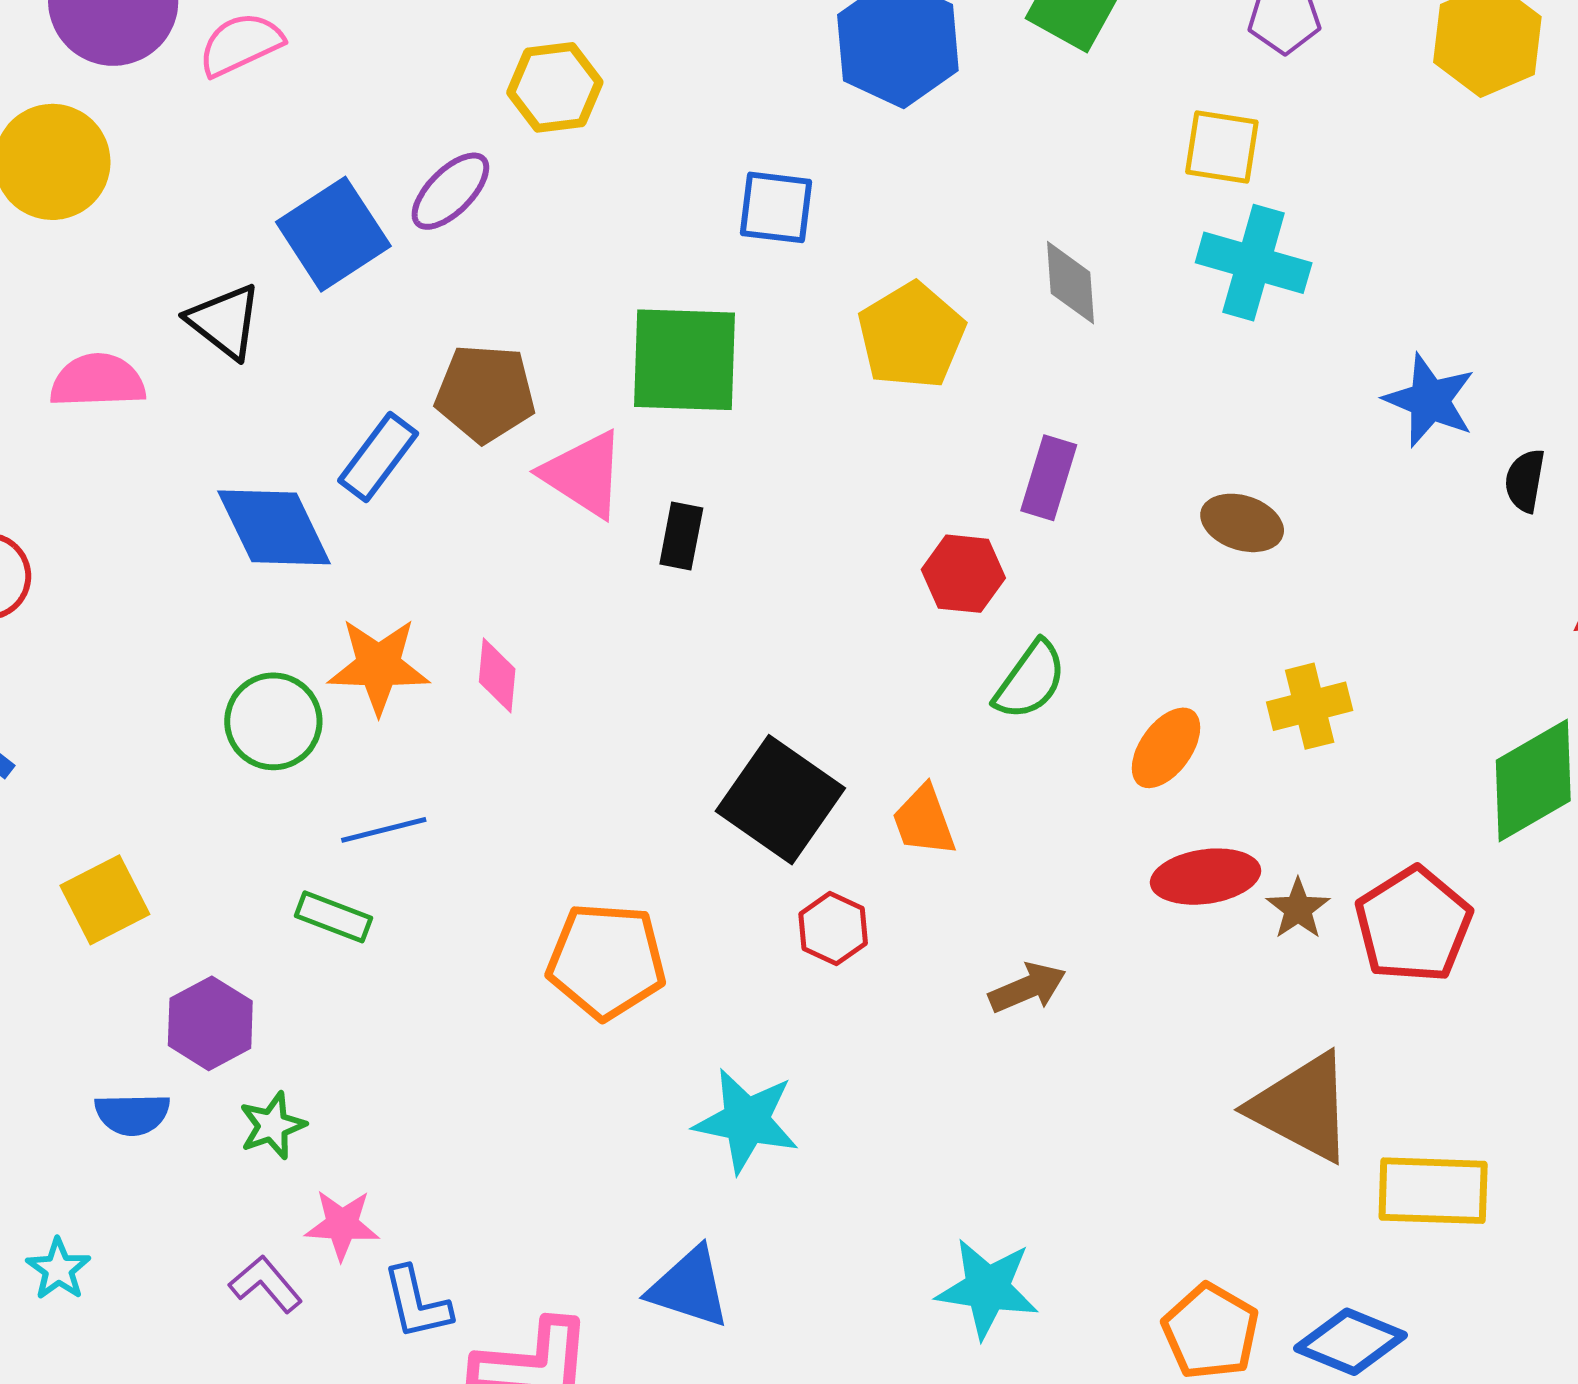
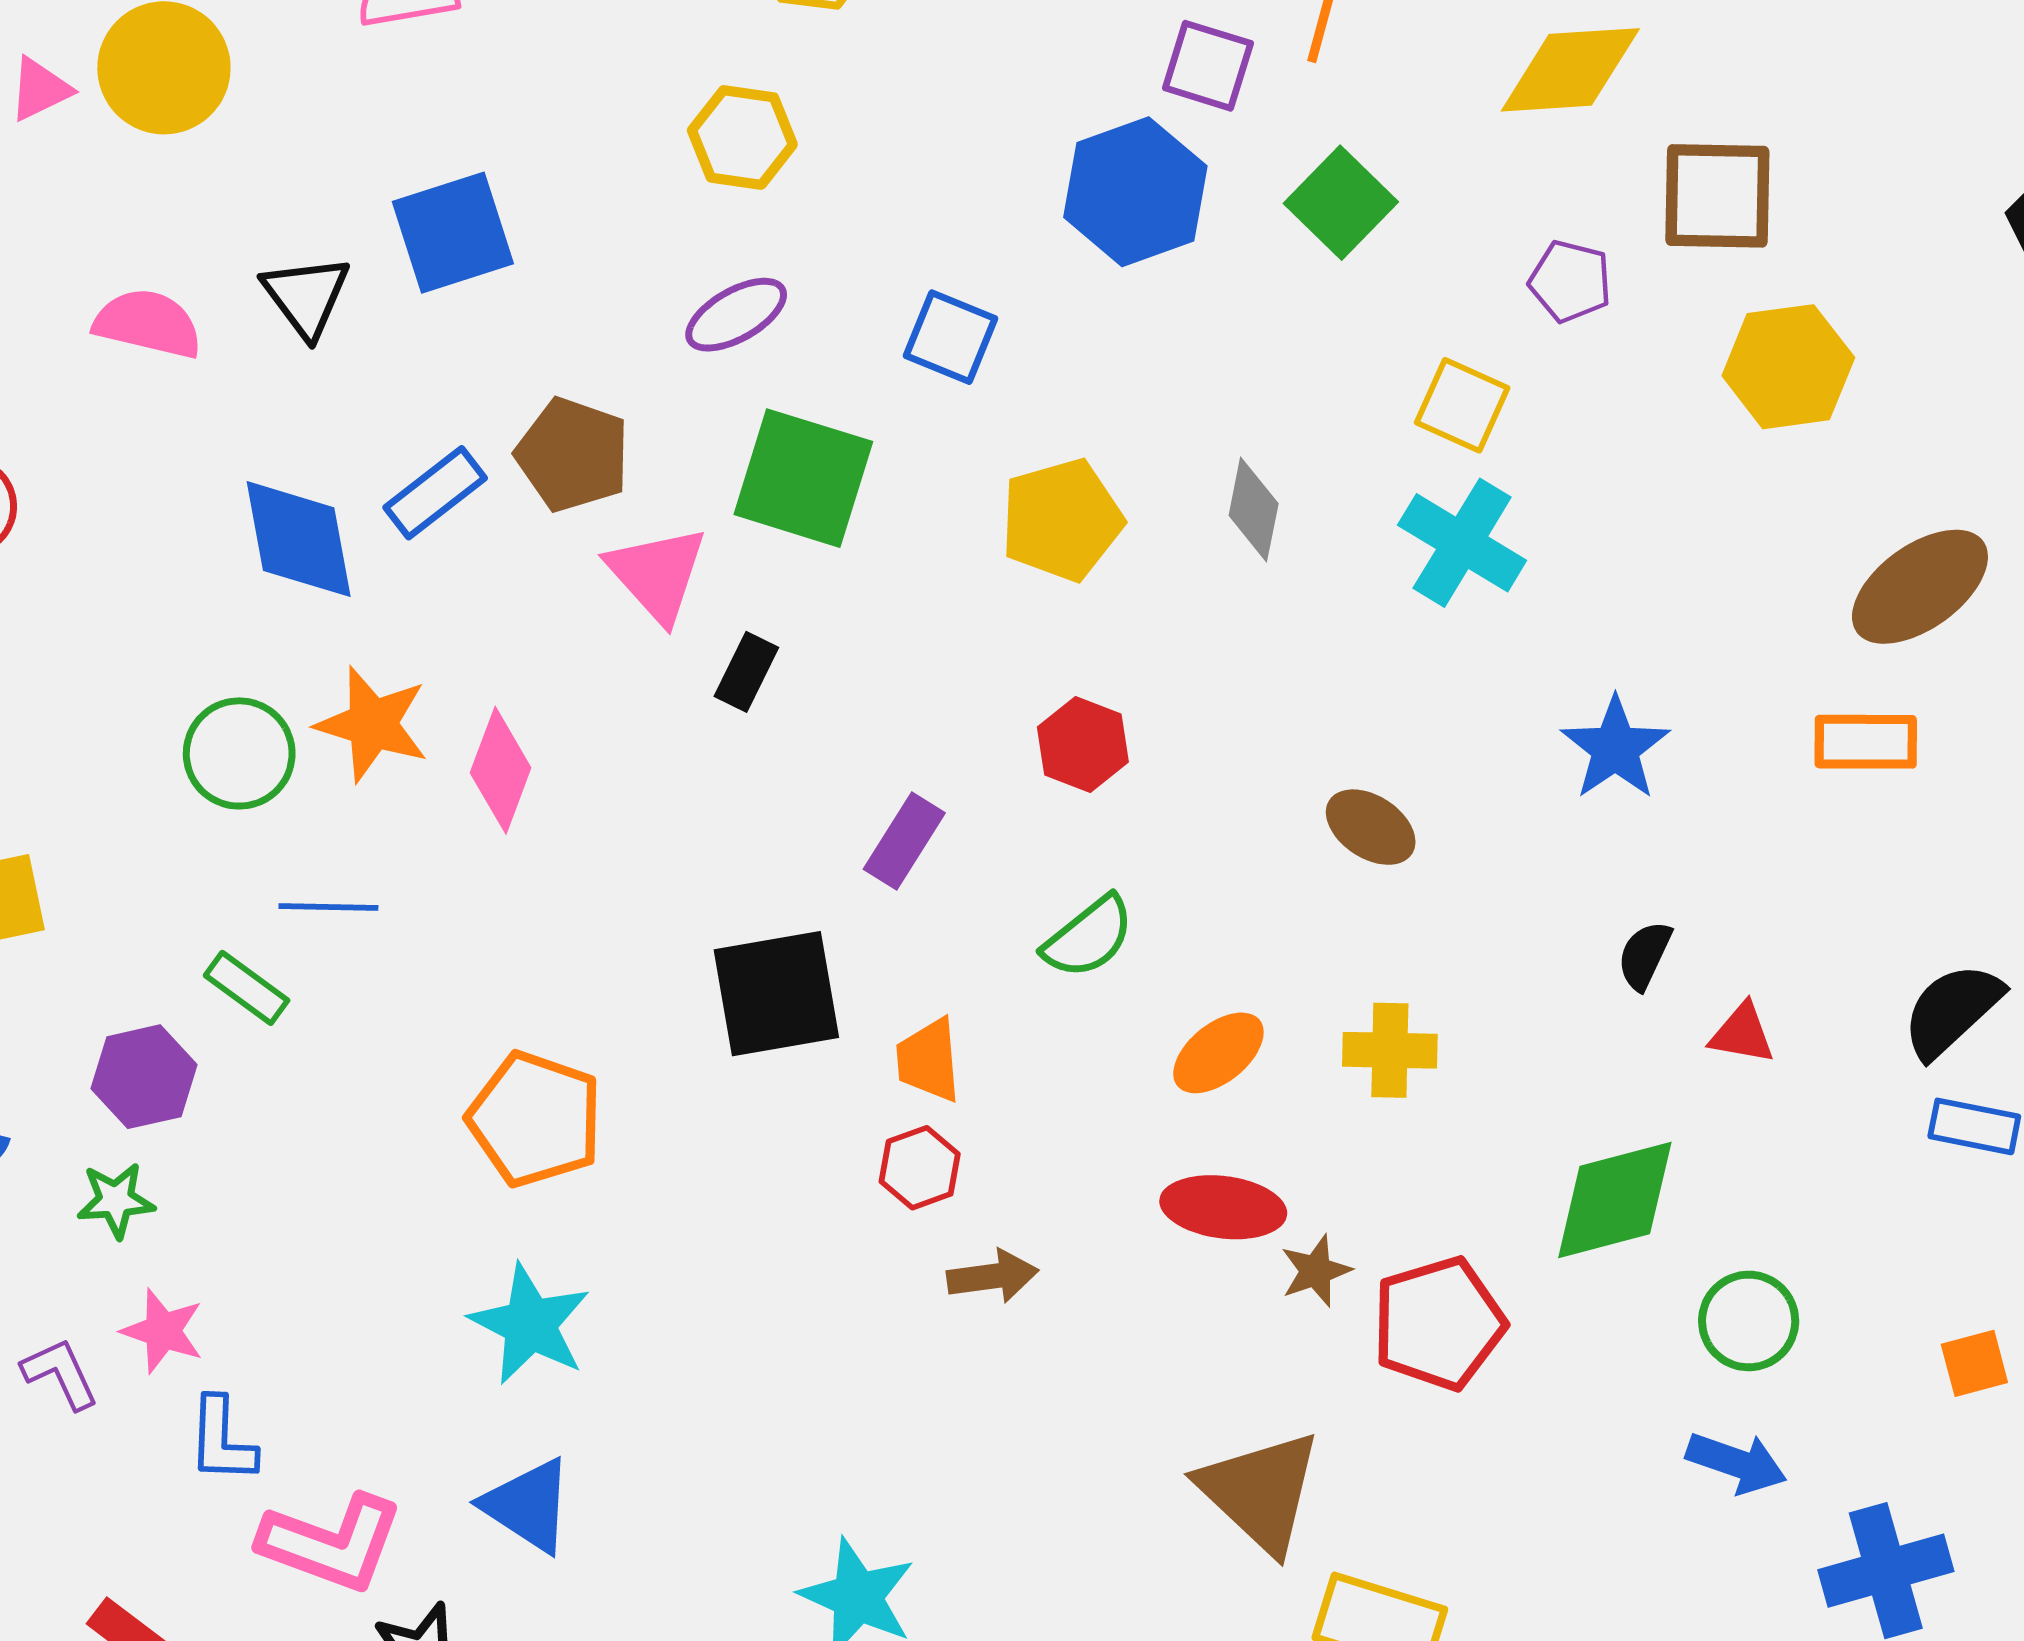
purple ellipse: (450, 191) -> (736, 315), moved
purple rectangle: (1049, 478) -> (904, 841), moved
black semicircle: (1525, 481) -> (1645, 955), moved
red hexagon: (963, 574) -> (1083, 745), moved
pink diamond: (497, 675) -> (501, 770), size x1.4
black square: (780, 800) -> (776, 994), turned 30
red hexagon: (833, 929) -> (920, 1168), moved
purple hexagon: (210, 1023) -> (144, 1077), moved
cyan star: (746, 1121) -> (530, 1324), moved

